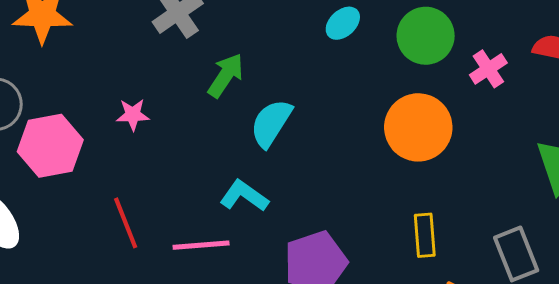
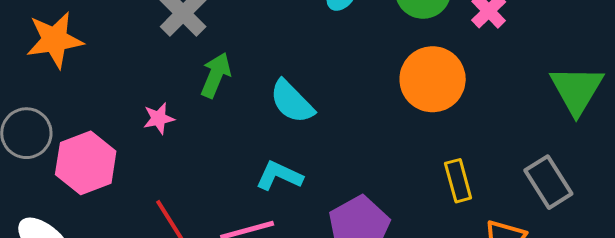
green arrow: (226, 75) -> (216, 75), moved
cyan semicircle: (271, 123) -> (292, 102), turned -66

